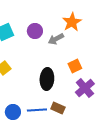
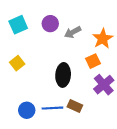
orange star: (72, 22) -> (103, 39), moved

